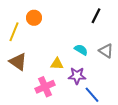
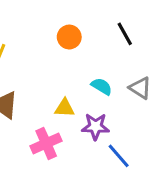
black line: (96, 16) -> (125, 34), turned -56
orange circle: (34, 18) -> (69, 37), moved

